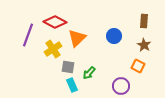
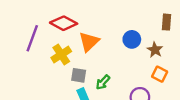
brown star: (144, 45) -> (155, 50), moved

